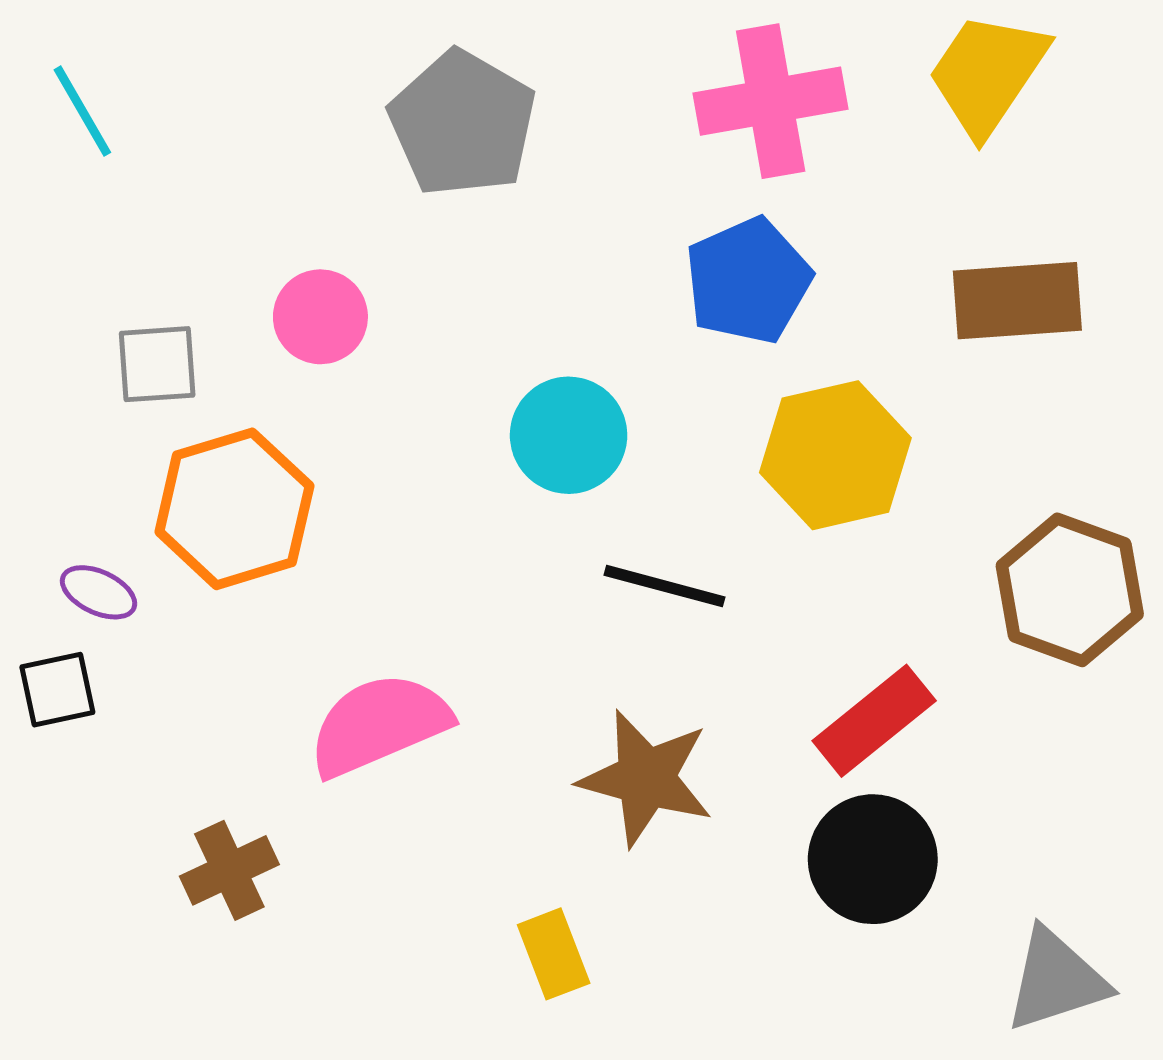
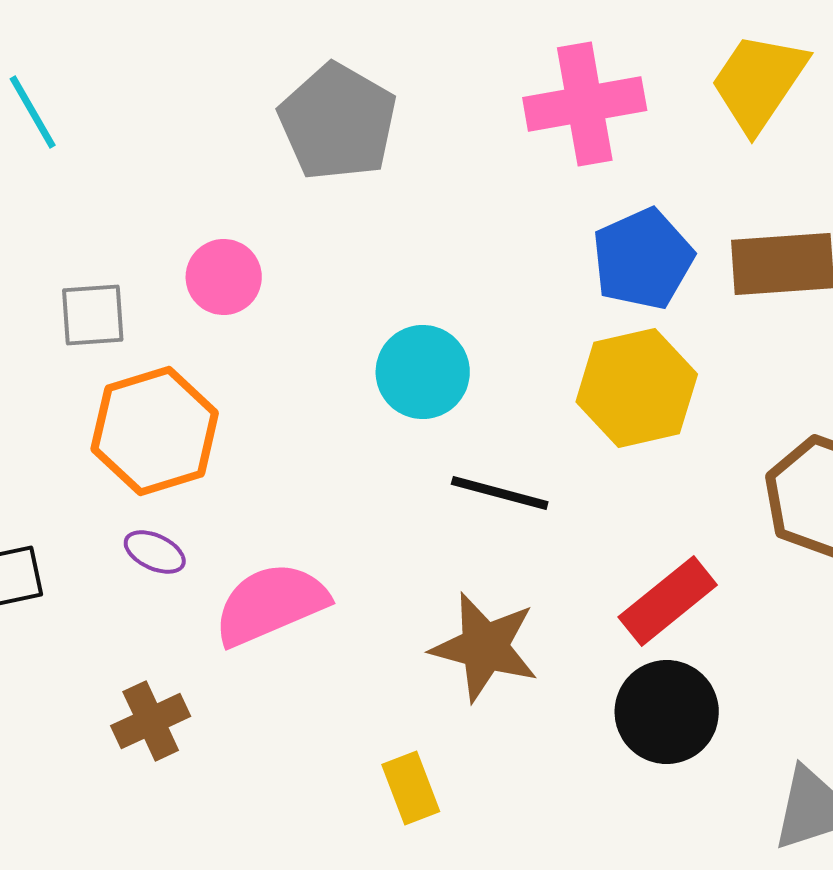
blue pentagon: (748, 281) -> (643, 259), moved
purple ellipse: (99, 592) -> (155, 552), moved

